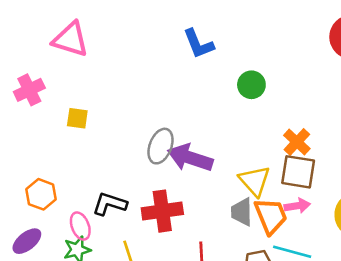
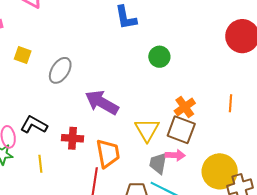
gray ellipse: (160, 146) -> (60, 70), moved
red cross: (162, 211) -> (72, 138), size x0.7
gray trapezoid: (242, 212) -> (158, 163), moved
orange trapezoid: (271, 216) -> (108, 153), moved

